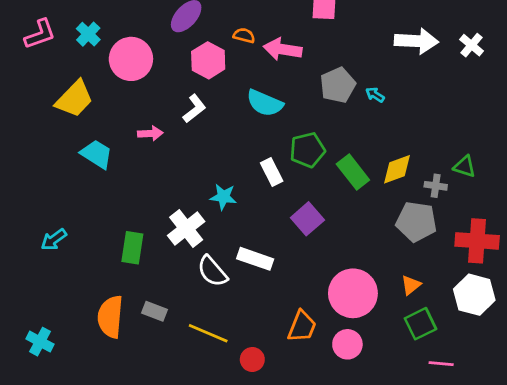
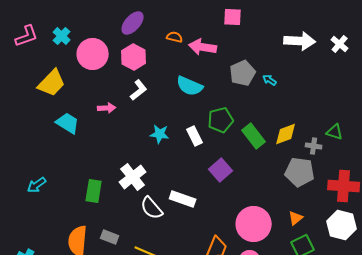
pink hexagon: (208, 60) -> (134, 57), moved
cyan star: (223, 197) -> (160, 134), moved

